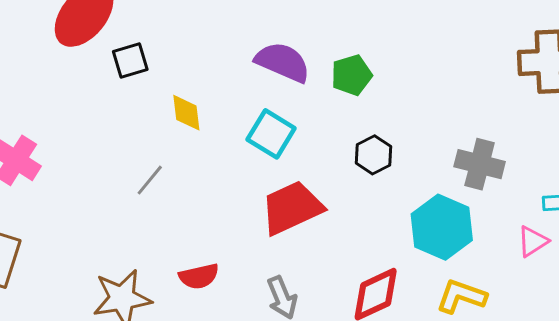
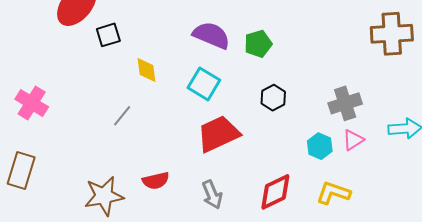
gray cross: (480, 164) -> (345, 103), turned -32
cyan hexagon: (442, 227) -> (320, 146), size x0.6
pink triangle: (533, 241) -> (353, 140), moved

